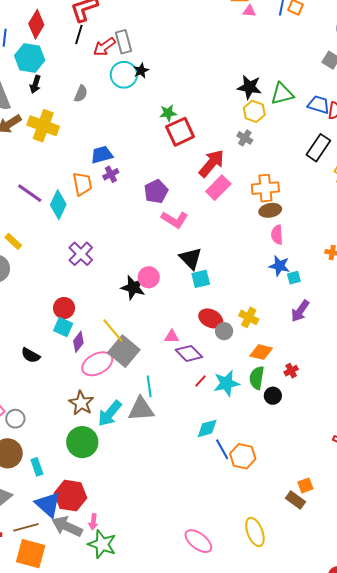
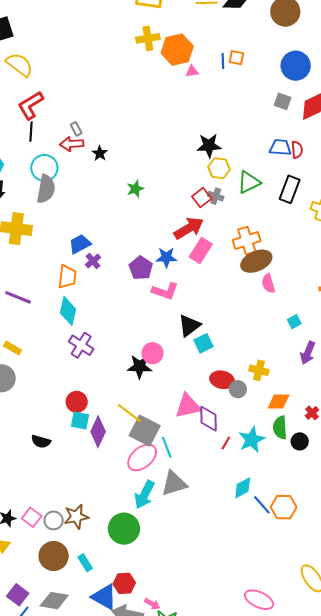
gray rectangle: (124, 42) -> (76, 129), size x0.6
red arrow: (104, 47) -> (72, 144), moved, turned 45
cyan circle: (124, 75) -> (44, 168), moved
gray semicircle: (81, 94) -> (46, 189), size x1.6
green triangle: (282, 94) -> (249, 182), moved
red square: (180, 132) -> (202, 198), moved, size x0.7
red arrow: (212, 163) -> (189, 228), turned 32
orange trapezoid: (82, 184) -> (67, 277), turned 30
cyan diamond: (58, 205) -> (68, 311), moved
brown ellipse: (270, 210) -> (256, 261), size x1.4
black triangle: (191, 258) -> (189, 326), turned 50
blue star: (279, 266) -> (166, 257), moved
pink triangle: (172, 337) -> (188, 406), size x1.8
purple diamond: (78, 342) -> (98, 432), size x1.4
purple diamond: (189, 353) -> (208, 419), turned 56
black semicircle: (31, 355) -> (41, 441), moved
pink ellipse: (97, 364) -> (142, 457), moved
cyan line: (149, 386) -> (167, 447), moved
brown star: (81, 403) -> (76, 517), moved, turned -30
red hexagon: (71, 496) -> (124, 583), size x0.7
pink arrow: (93, 522) -> (152, 604), turned -56

